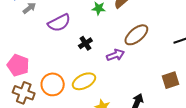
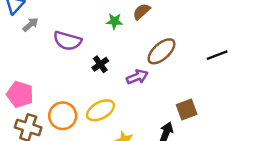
purple semicircle: (59, 23) -> (67, 41), turned 45
brown square: (170, 80) -> (187, 109), moved

